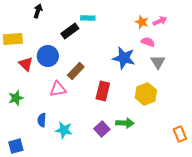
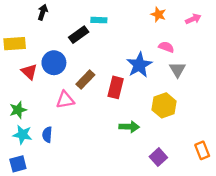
pink arrow: (160, 21) -> (193, 19), moved
orange star: (142, 22) -> (158, 14), moved
blue star: (124, 58) -> (139, 65), turned 30
red rectangle: (103, 91) -> (116, 87), moved
green arrow: (125, 123) -> (129, 127), moved
purple square: (102, 129) -> (158, 157), moved
cyan star: (64, 130) -> (22, 135), moved

